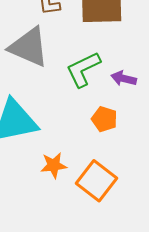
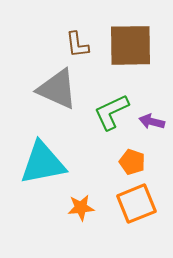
orange square: (97, 181) -> (136, 204), moved, turned 30

